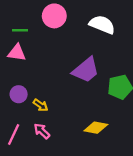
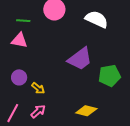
pink arrow: (42, 131) -> (38, 111), turned 91

